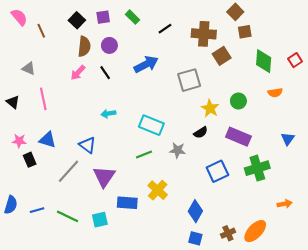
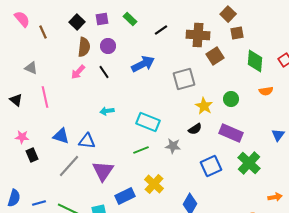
blue triangle: (48, 140) -> (61, 136), moved
blue triangle: (87, 145) -> (87, 141), turned -30
green cross: (257, 168) -> (249, 163), turned -30
blue rectangle: (127, 203) -> (125, 196), turned -30

